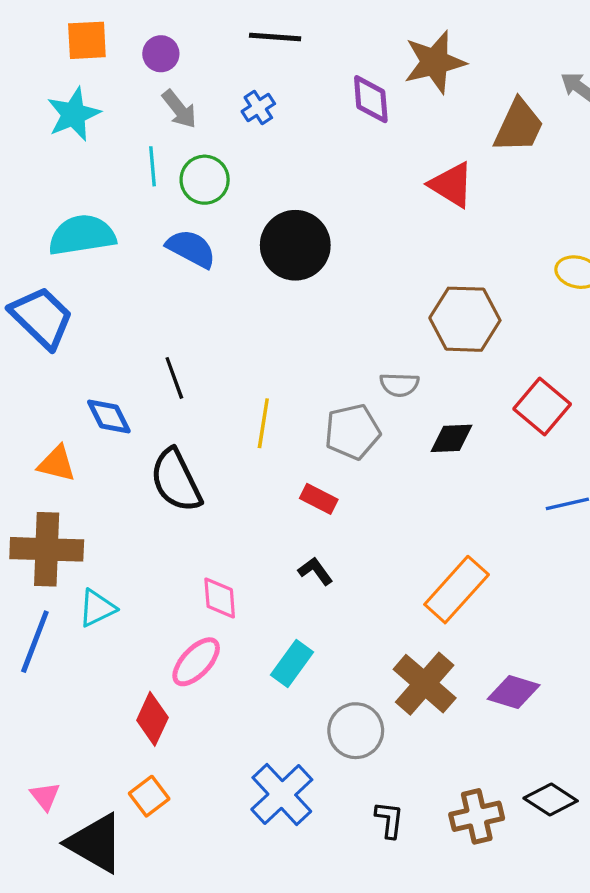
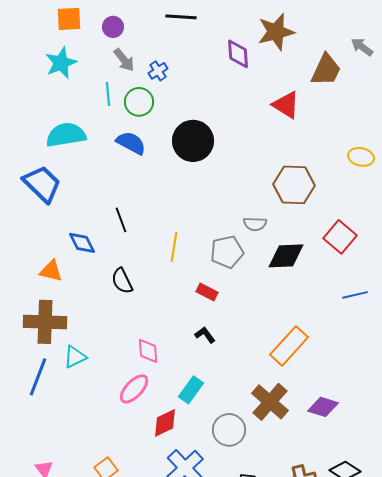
blue cross: (258, 108) -> (158, 71), moved
black diamond: (451, 438) -> (286, 256), size x1.4
black semicircle: (176, 480) -> (122, 281), size x0.7
red diamond: (152, 719) -> (165, 423), moved, turned 40

